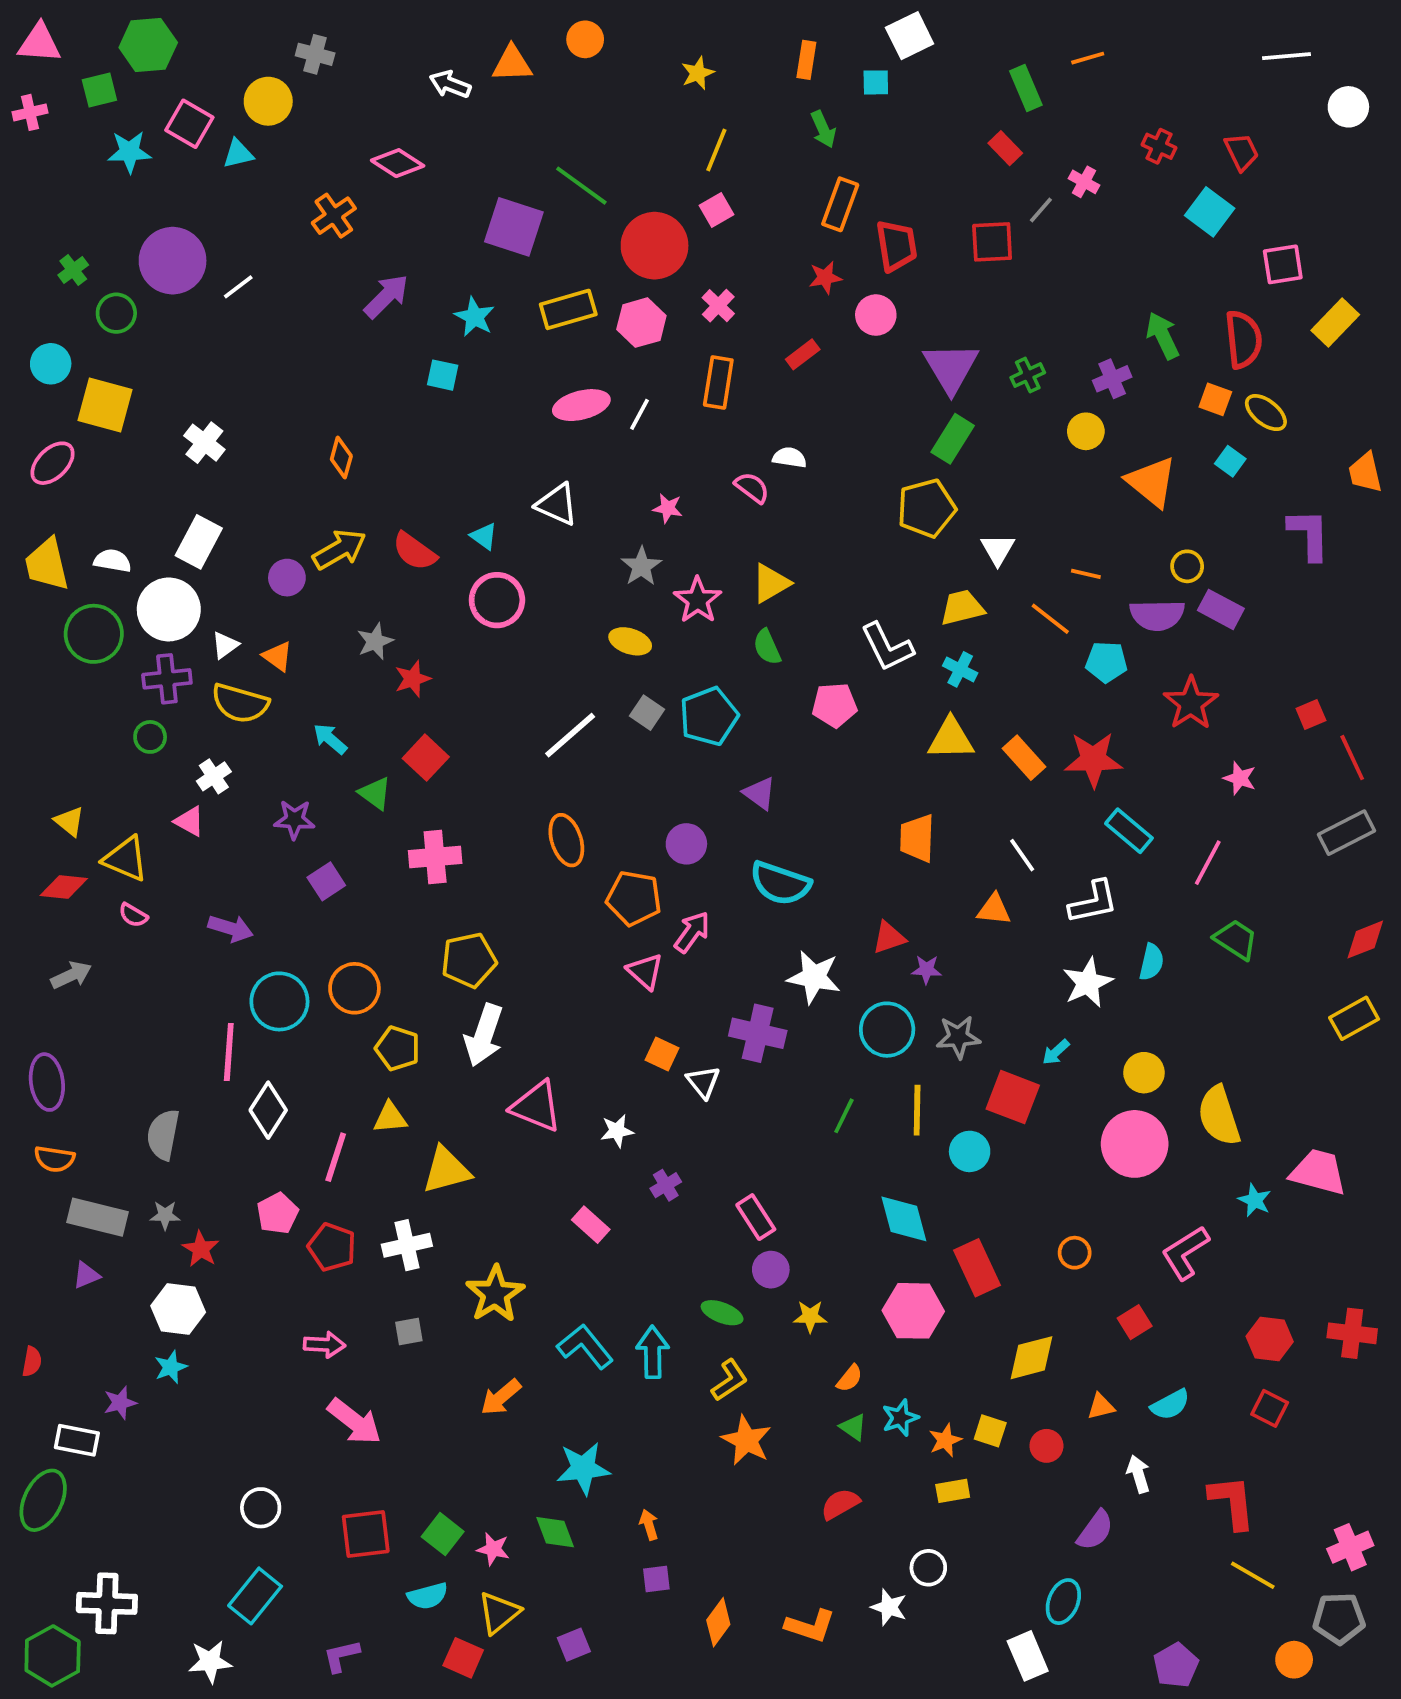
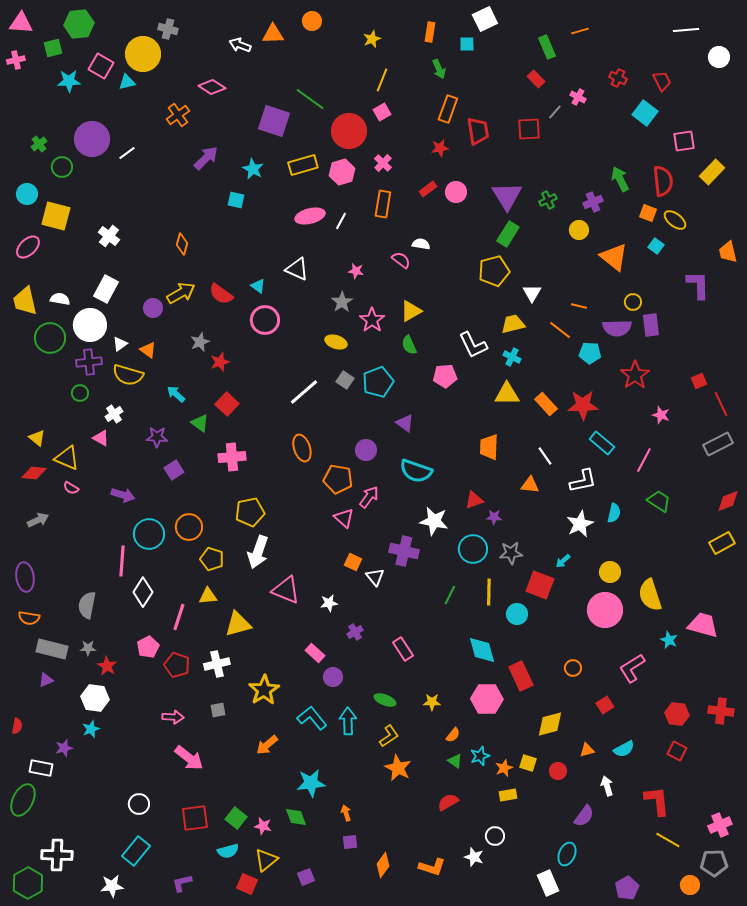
yellow circle: (268, 101) -> (143, 54), size x1.4
pink circle: (876, 315) -> (456, 192), moved
purple rectangle: (1221, 609) -> (651, 325), turned 55
purple circle: (771, 1270) -> (333, 677), moved

